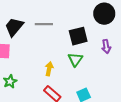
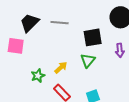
yellow arrow: (49, 69) -> (61, 68), turned 32
green star: (10, 81) -> (38, 76), moved

